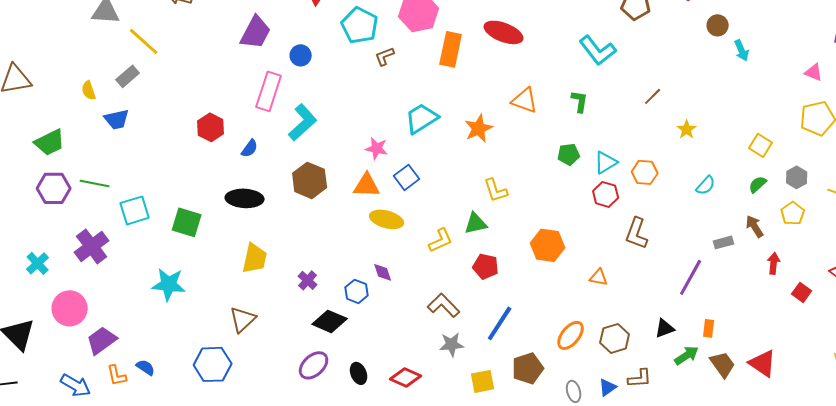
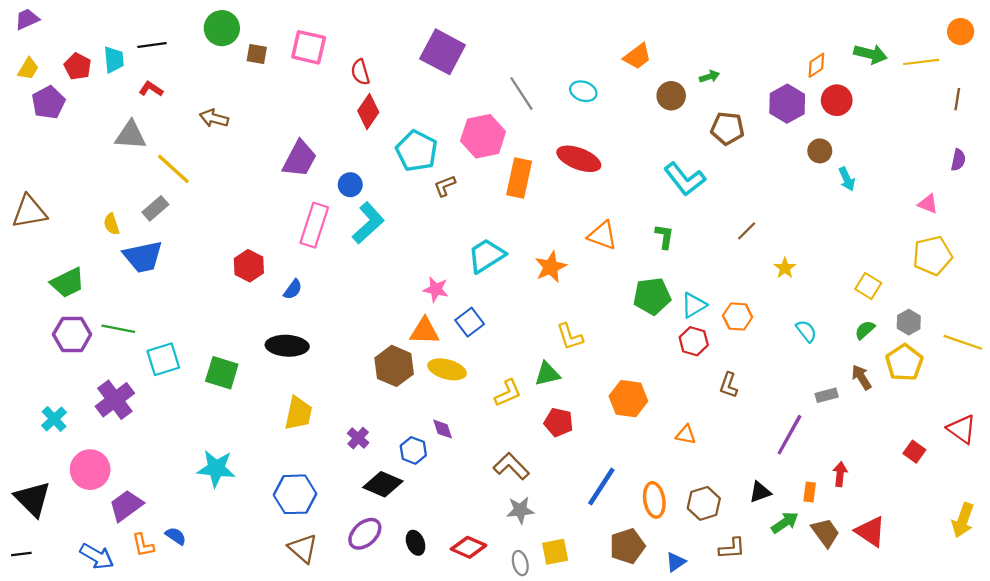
blue trapezoid: (117, 119) -> (143, 257), size x1.4
cyan L-shape: (303, 122) -> (368, 223), moved
green pentagon: (569, 154) -> (652, 296), size x1.5
brown hexagon: (310, 180) -> (394, 366), moved
cyan semicircle: (706, 185) -> (806, 331), turned -80
yellow pentagon: (793, 213) -> (904, 363), size x1.4
brown L-shape: (637, 233) -> (729, 385), size x0.7
red arrow: (774, 263) -> (840, 474), moved
cyan star: (169, 284) -> (216, 468), moved
brown triangle: (243, 319) -> (303, 548), moved, turned -36
blue line: (500, 323) -> (601, 486), moved
orange ellipse: (571, 335) -> (654, 500), turned -48
blue hexagon: (213, 364) -> (295, 494), moved
brown pentagon: (528, 368) -> (627, 546), moved
blue triangle: (608, 387) -> (676, 562), moved
gray ellipse: (574, 391) -> (520, 563), moved

